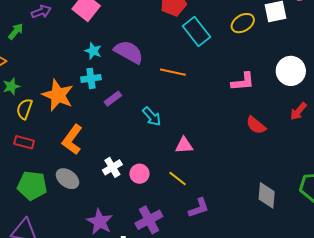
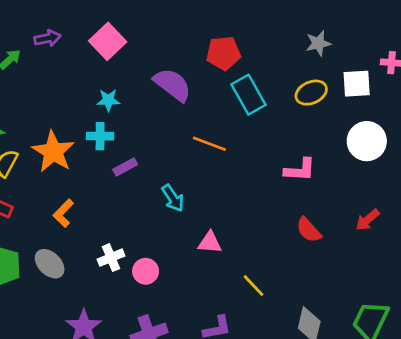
cyan star: (93, 51) -> (108, 100), turned -30
purple semicircle: (129, 52) -> (173, 85), moved
white circle: (291, 71) -> (367, 141), moved
orange L-shape: (72, 140) -> (63, 213), size x0.7
yellow line: (178, 179) -> (253, 286), moved

